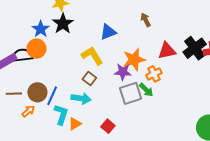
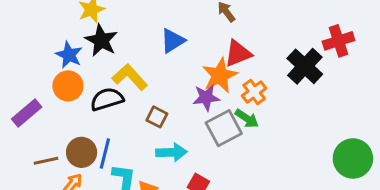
black cross: (195, 48) -> (305, 66), moved
red triangle: (167, 51) -> (238, 53), moved
black semicircle: (22, 55) -> (107, 99), moved
yellow L-shape: (92, 56) -> (130, 77), moved
cyan arrow: (81, 98) -> (171, 152), moved

